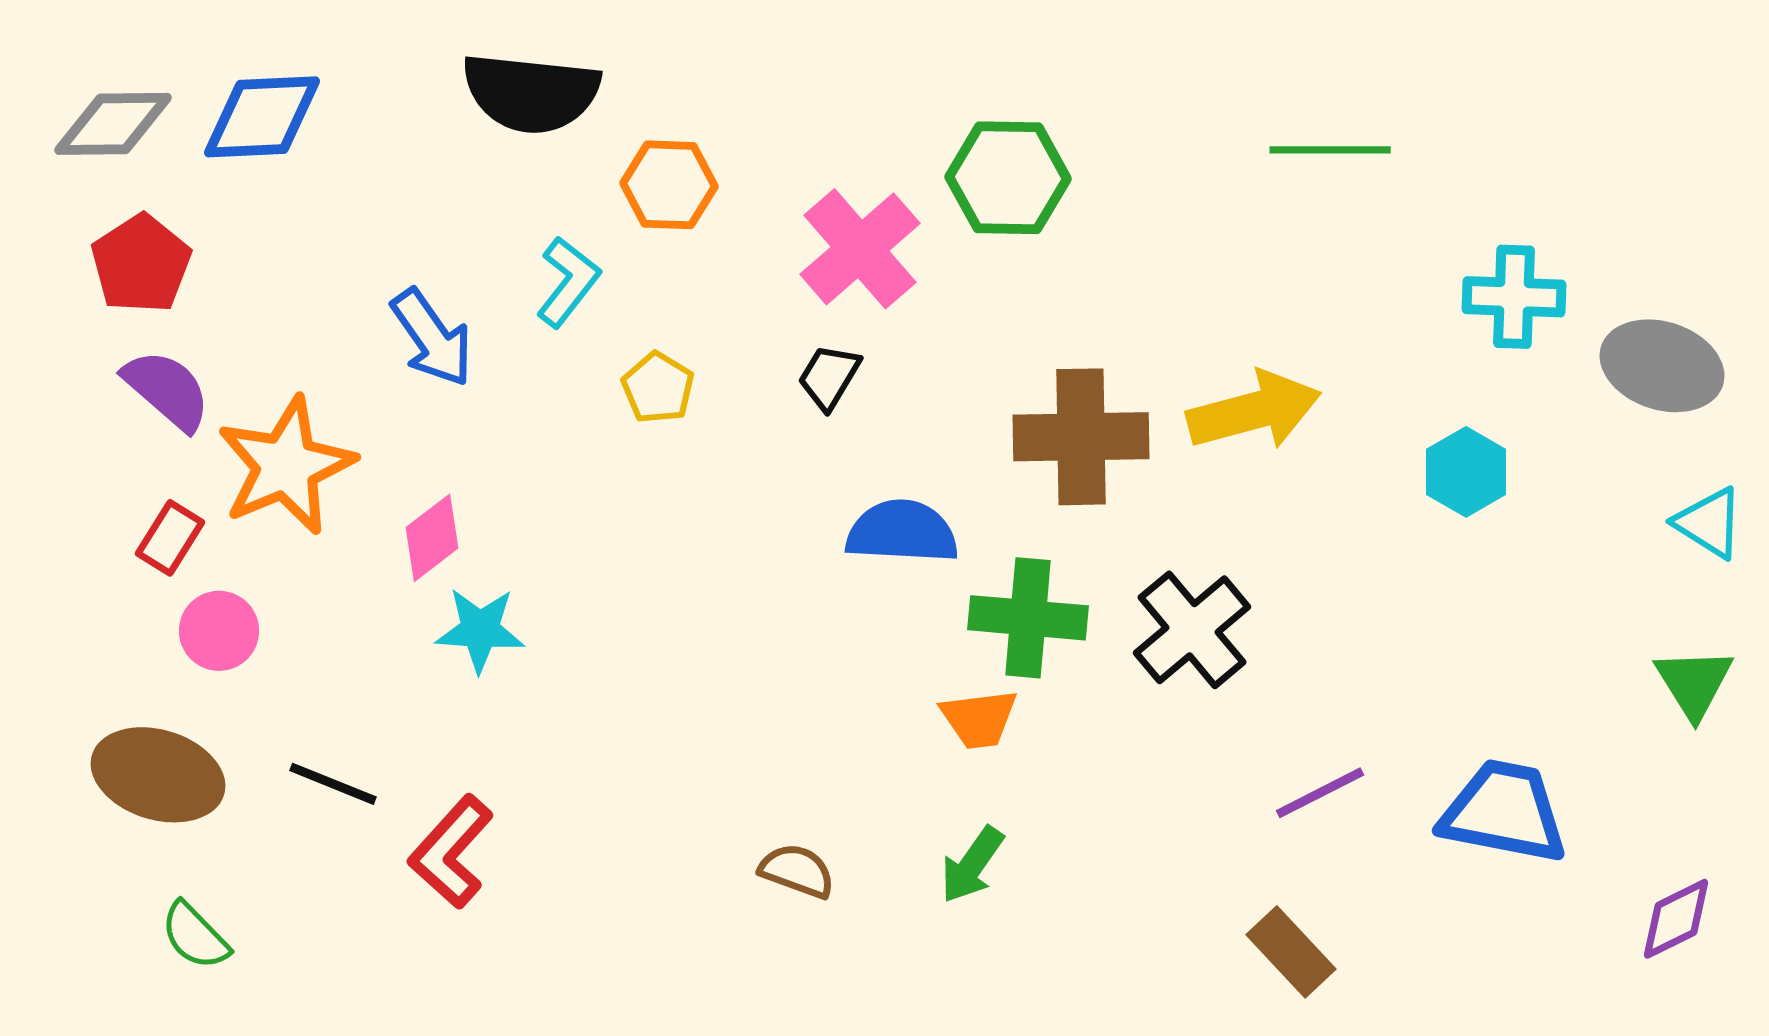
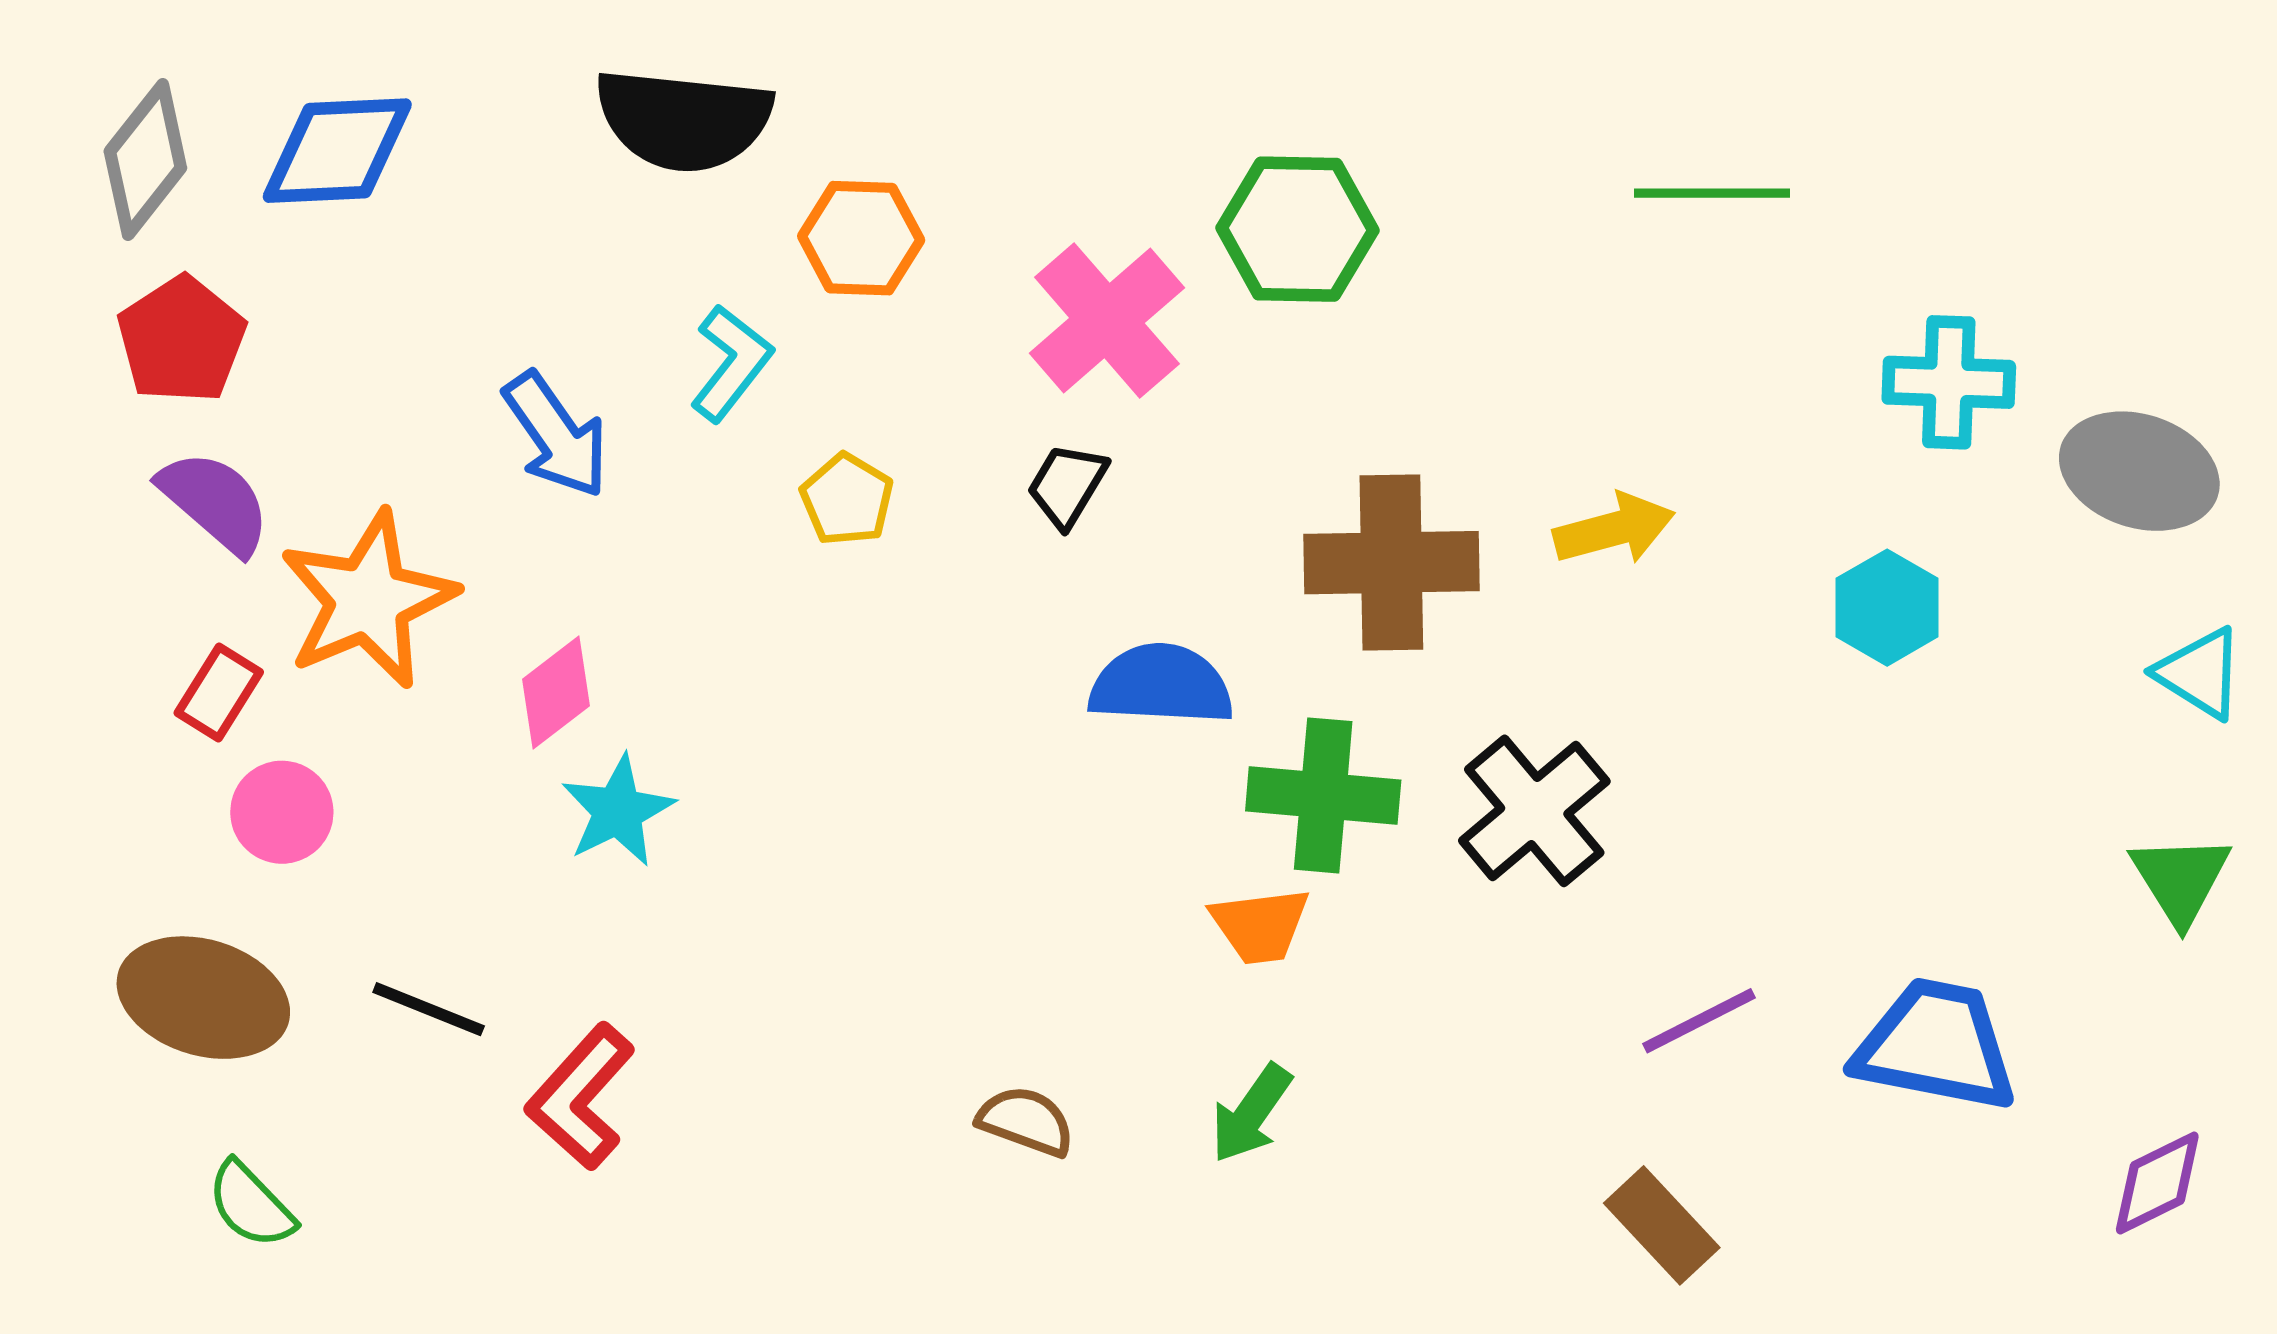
gray diamond: (113, 124) -> (145, 160), turned -51
yellow arrow: (1254, 411) -> (1614, 529), size x0.7
cyan star: (480, 630) -> (618, 811), turned -30

